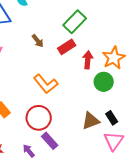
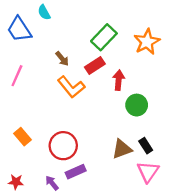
orange star: (114, 58) -> (147, 42), moved
orange L-shape: (46, 84) -> (71, 87), moved
purple rectangle: (50, 141) -> (76, 172), turned -72

